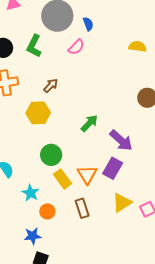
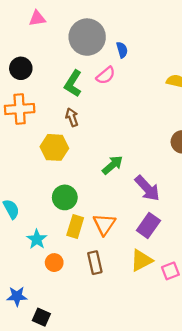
green L-shape: (34, 46) -> (73, 84), moved
brown arrow: (51, 86) -> (72, 117), turned -70
purple rectangle: (113, 168) -> (148, 226), moved
yellow rectangle: (62, 179) -> (75, 227), turned 48
blue star: (33, 236) -> (17, 296), moved

